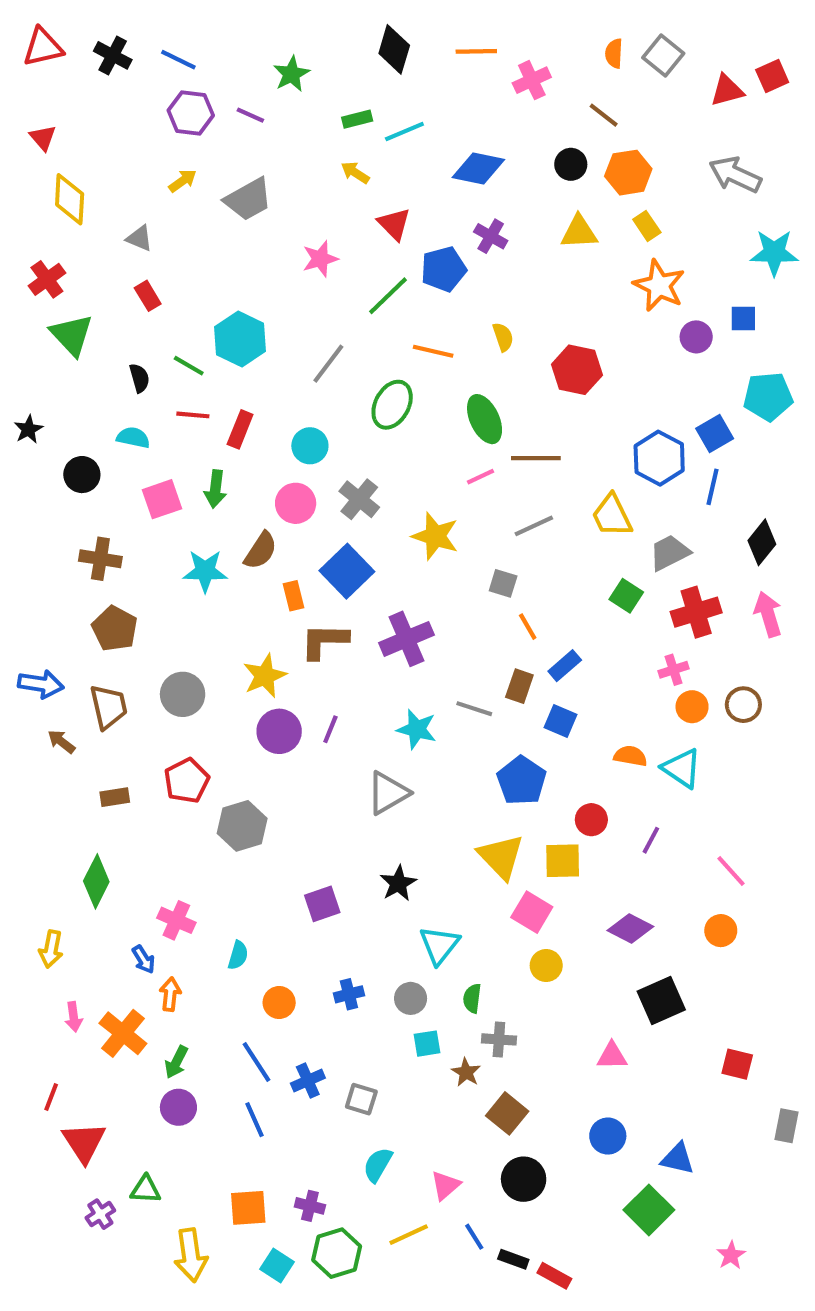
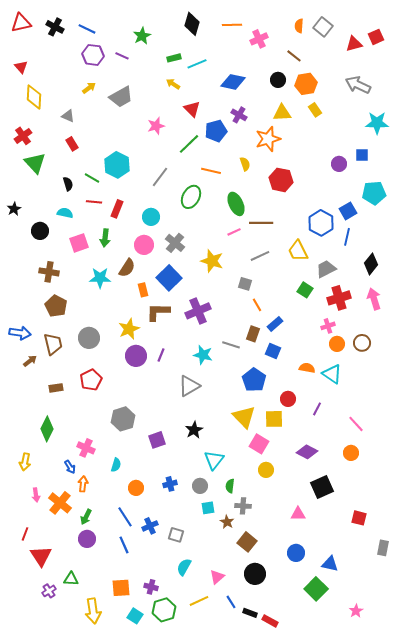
orange star: (659, 286) -> (268, 139), moved, turned 30
brown arrow: (61, 742) -> (30, 361), turned 104
gray hexagon: (242, 826) -> (123, 419), moved

